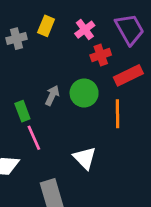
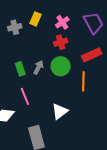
red cross: (101, 55) -> (61, 42), moved
green rectangle: (22, 111) -> (20, 69), moved
white triangle: (85, 158) -> (60, 111), turned 36

